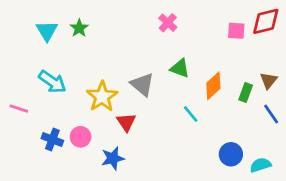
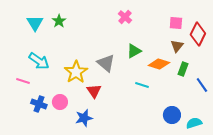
red diamond: (266, 21) -> (198, 34), moved, turned -50
green triangle: (180, 68) -> (134, 51), turned -49
brown triangle: (268, 80) -> (177, 46), moved
orange diamond: (213, 86) -> (159, 64), turned 60
pink line: (19, 109) -> (23, 81), moved
cyan line: (191, 114) -> (142, 85), turned -32

